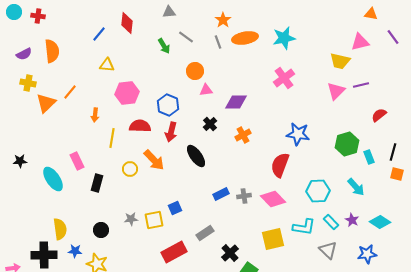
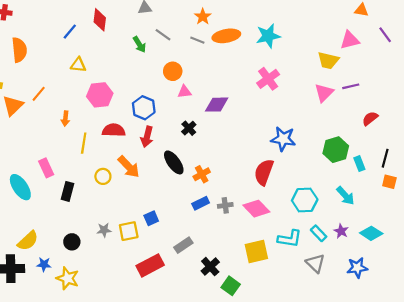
gray line: (218, 42) -> (197, 40), turned -48
orange cross: (243, 135) -> (202, 174), moved
yellow semicircle: (60, 229) -> (28, 241), turned 55

